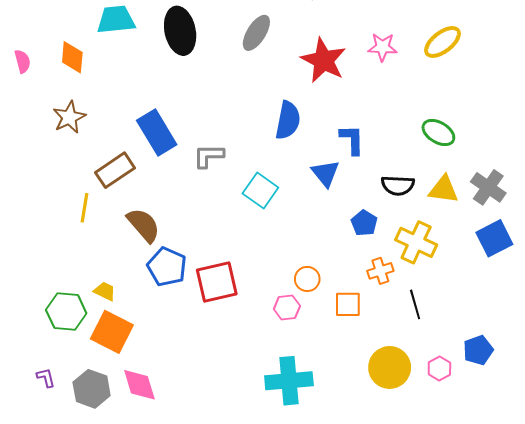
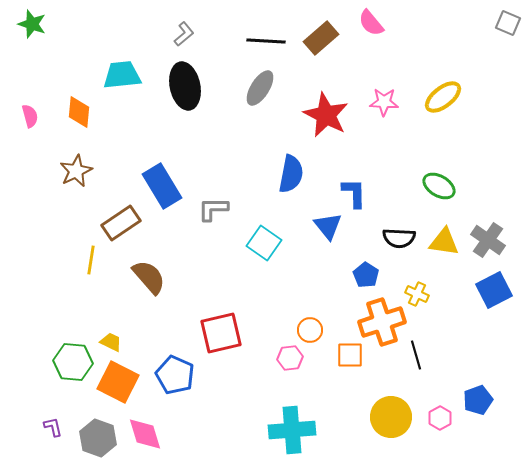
yellow cross: (416, 242) -> (417, 294), size x0.6
blue pentagon: (167, 267) -> (175, 375), moved
orange cross: (380, 271) -> (382, 322), size x1.8

